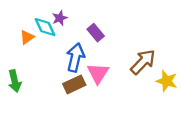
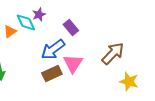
blue arrow: (75, 57) -> (53, 49), turned -140
yellow star: (167, 81) -> (129, 81), moved

